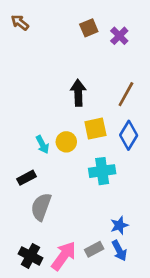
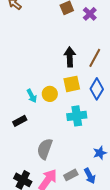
black arrow: (78, 93) -> (70, 57), moved
gray semicircle: (41, 207) -> (45, 149), moved
blue star: (119, 225) -> (100, 153), moved

